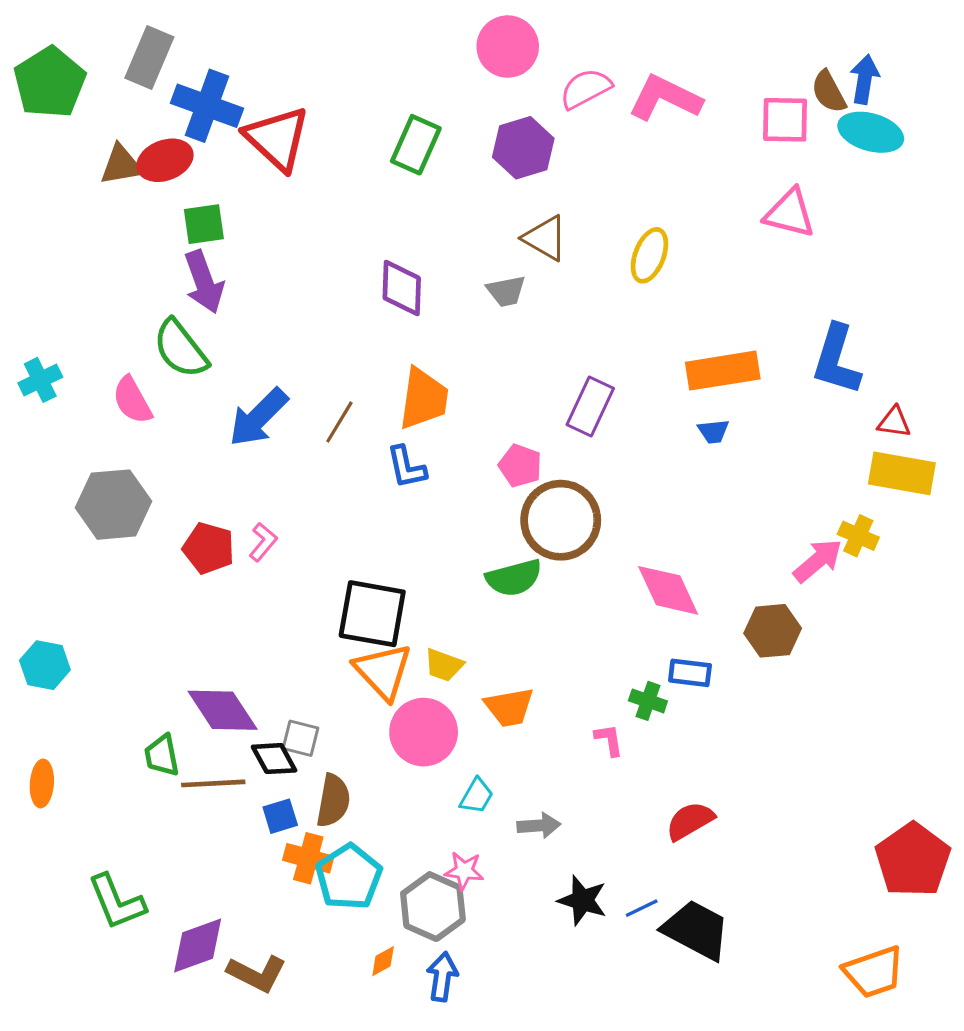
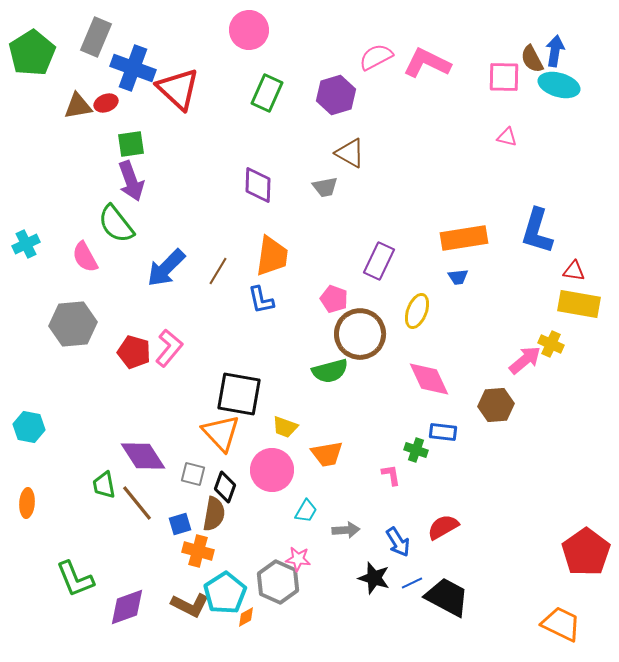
pink circle: (508, 47) -> (249, 30), moved
red ellipse: (165, 160) -> (106, 103), size x0.7
pink triangle: (790, 213) -> (507, 137), size x0.6
yellow ellipse: (649, 255) -> (417, 311), moved
pink L-shape: (263, 542) -> (169, 348), size x1.5
orange triangle: (383, 671) -> (221, 433), moved
black diamond: (274, 759) -> (225, 487), moved, turned 48
brown line: (213, 783) -> (137, 503), turned 54
cyan pentagon: (349, 877) -> (225, 593), moved
orange trapezoid: (874, 972) -> (561, 624), turned -135
brown L-shape: (257, 974) -> (190, 605), moved
blue arrow: (442, 977) -> (398, 542), moved, turned 140

